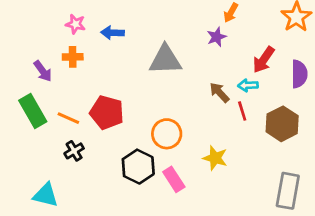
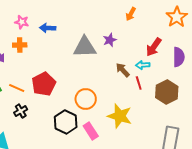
purple star: (217, 37) -> (110, 40), moved
red pentagon: (107, 112) -> (44, 84), turned 30
yellow star: (215, 158) -> (120, 116), size x1.4

